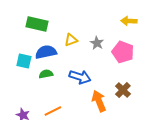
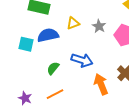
green semicircle: (46, 74) -> (53, 68), moved, turned -40

